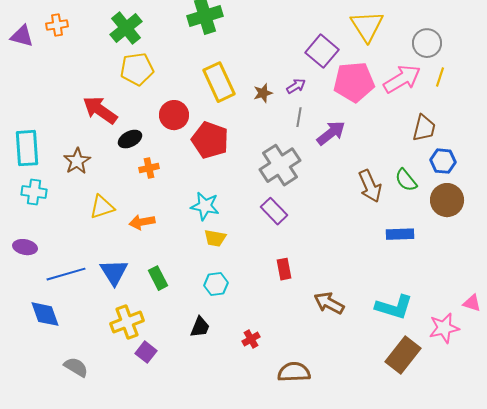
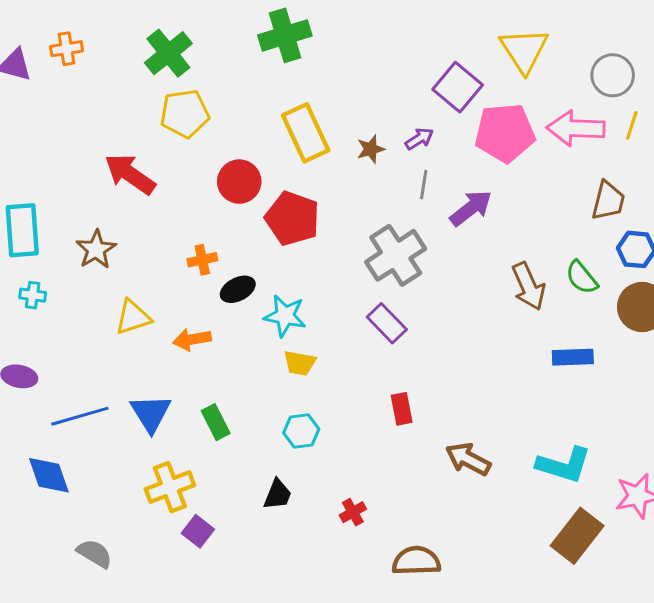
pink arrow: (402, 79) -> (576, 128), turned -147
black ellipse: (130, 139) -> (238, 289), moved
cyan cross: (34, 192) -> (33, 295), size x0.7

